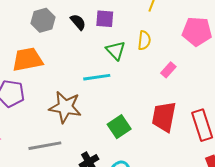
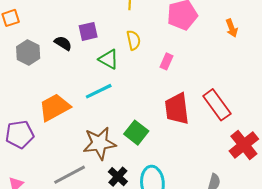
orange trapezoid: (27, 59) -> (55, 107), moved
brown star: (65, 107) -> (99, 143), moved

